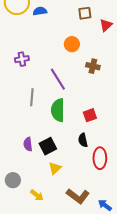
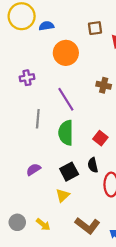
orange circle: (72, 44) -> (66, 53), moved, size x1.5
red square: (90, 115) -> (100, 138), turned -32
purple semicircle: (28, 144) -> (33, 169), turned 64
black square: (48, 146) -> (69, 172), moved
gray circle: (13, 180) -> (17, 222), moved

